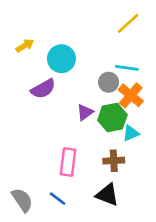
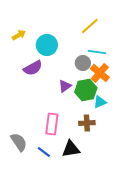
yellow line: (128, 23) -> (90, 26), moved
black triangle: (107, 195) -> (71, 149), moved, turned -30
gray semicircle: (22, 200) -> (19, 142), moved

